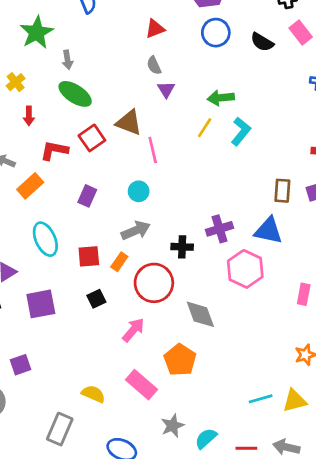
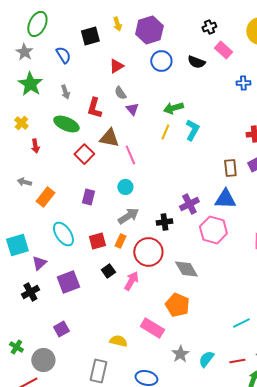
gray arrow: (67, 60) -> (65, 92), moved
red L-shape: (54, 150) -> (94, 108), moved, turned -75
pink arrow: (133, 330) -> (131, 281), moved

